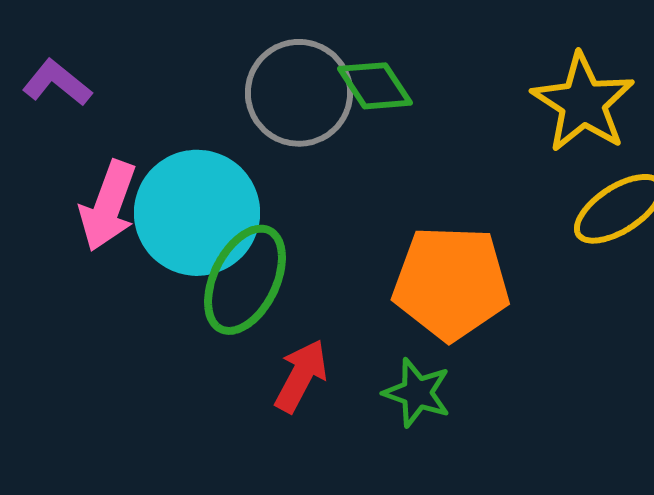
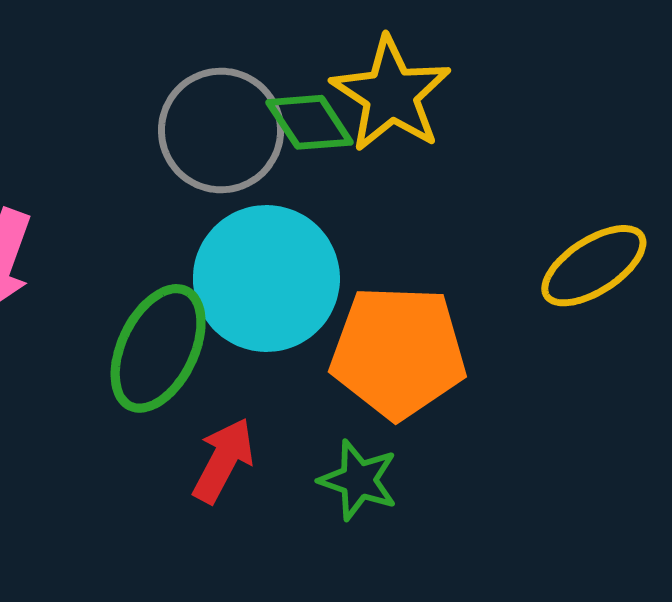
yellow star: (583, 103) -> (391, 94), moved
cyan circle: (197, 213) -> (266, 278), moved

